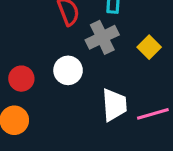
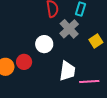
gray cross: (102, 37) -> (69, 29), turned -30
red circle: (21, 79) -> (24, 62), moved

